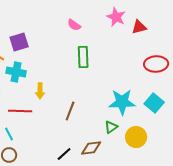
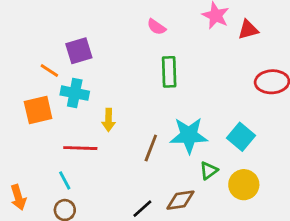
cyan star: (122, 102) -> (189, 135), moved
cyan square: (154, 103) -> (241, 137), moved

